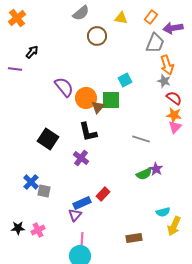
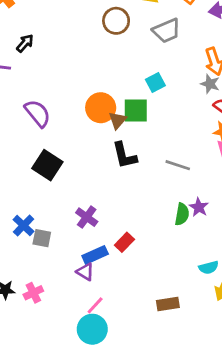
gray trapezoid: (155, 43) -> (167, 31), moved, turned 45
purple semicircle: (64, 87) -> (38, 113), moved
black L-shape: (88, 132) -> (124, 155), moved
purple cross: (81, 158) -> (87, 217), moved
green semicircle: (144, 174) -> (182, 214), turned -56
purple triangle: (75, 215) -> (85, 272), turned -40
pink line: (82, 239) -> (95, 305), turned 40

